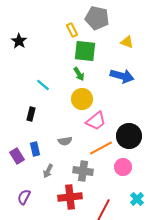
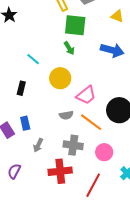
yellow circle: (82, 99) -> (60, 78), moved
gray semicircle: (65, 141) -> (66, 115), moved
orange line: (101, 148) -> (91, 122), turned 65
pink circle: (123, 167) -> (104, 152), moved

